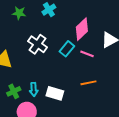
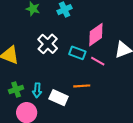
cyan rectangle: (67, 49) -> (77, 53), turned 63
orange line: (88, 83) -> (82, 86), moved

